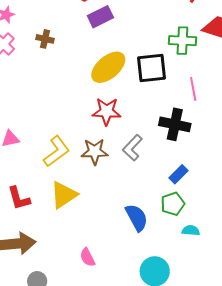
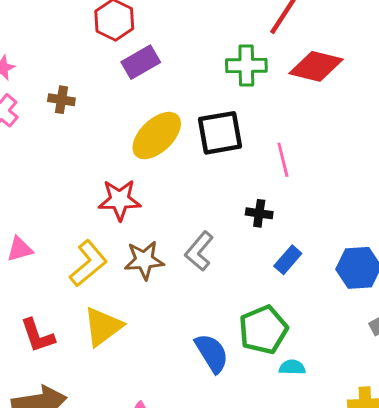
green cross: (182, 41) -> (246, 65), moved
red star: (107, 112) -> (120, 200), moved
black cross: (175, 124) -> (259, 213), size x0.6
blue rectangle: (179, 174) -> (288, 260), moved
green pentagon: (173, 204) -> (263, 330), size x1.4

